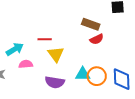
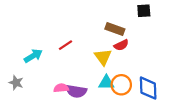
red line: (45, 39) -> (65, 45), turned -32
yellow triangle: (56, 54) -> (103, 57), moved
pink semicircle: (26, 64) -> (61, 88), moved

